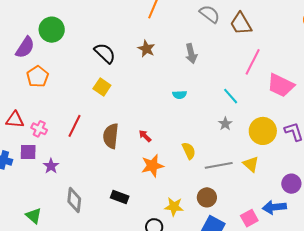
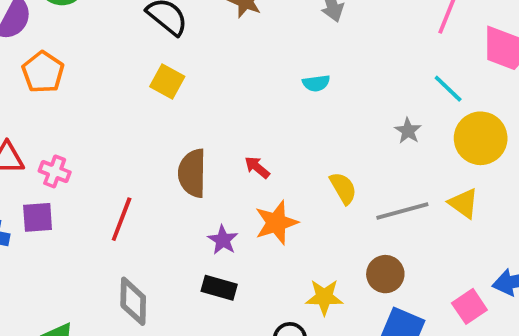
cyan line: (231, 96) -> (448, 89), moved
red line: (75, 126) -> (122, 219), moved
purple star: (51, 166) -> (223, 240), moved

